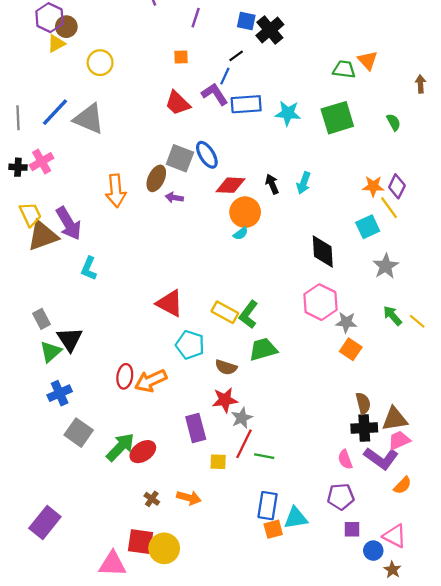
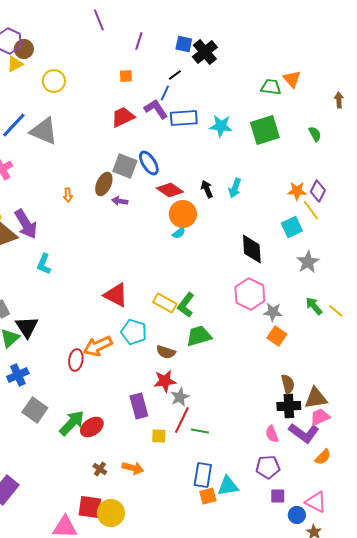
red trapezoid: (178, 103) -> (123, 117), turned 110
red diamond: (230, 185) -> (170, 190), turned 32
orange arrow: (116, 191) -> (68, 195), size x0.5
orange arrow: (151, 381) -> (98, 346), moved

